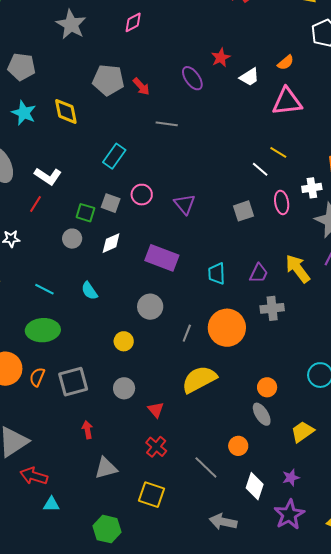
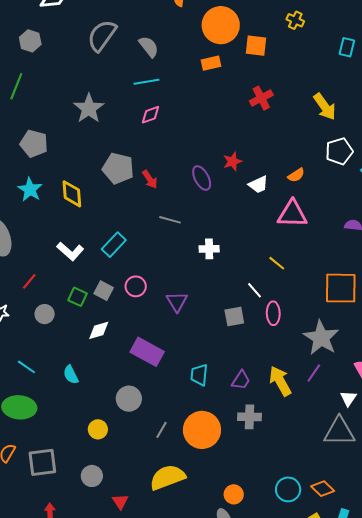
white line: (260, 169) -> (254, 290), moved
white L-shape: (48, 176) -> (70, 251), moved
white cross: (312, 188) -> (209, 249), moved
gray circle: (72, 239) -> (45, 314), moved

